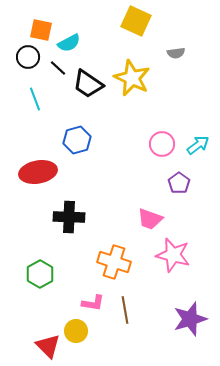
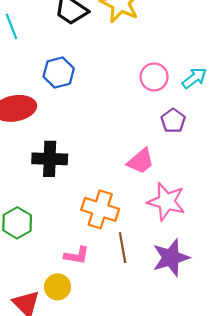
pink trapezoid: (150, 219) -> (141, 161), turned -60
brown line: (125, 310) -> (123, 248), moved
purple star: (190, 319) -> (171, 258), moved

